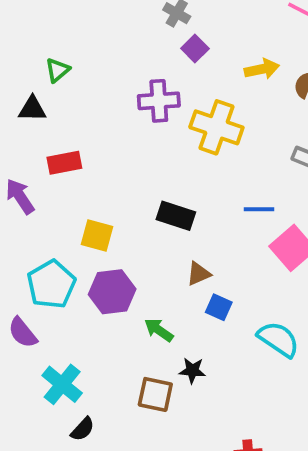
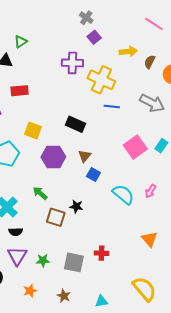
blue line: (259, 209) -> (112, 106), moved
brown triangle: (199, 274) -> (85, 156), turned -32
purple hexagon: (112, 292) -> (53, 157), moved
green arrow: (159, 330) -> (40, 193), moved
black semicircle: (83, 429) -> (16, 232), turned 40

